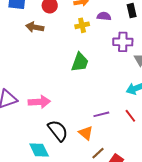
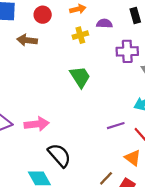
green trapezoid: (80, 62) -> (80, 77), turned -50
purple line: (101, 114) -> (116, 126), moved
orange triangle: (86, 133) -> (133, 158), moved

